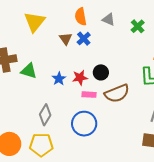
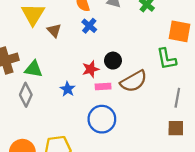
brown triangle: (66, 39) -> (54, 30), moved
blue star: (59, 79) -> (68, 89), moved
gray diamond: (45, 115) -> (26, 95), moved

